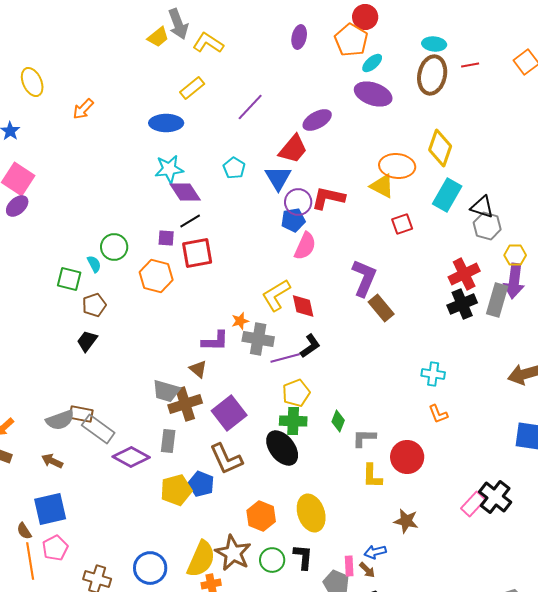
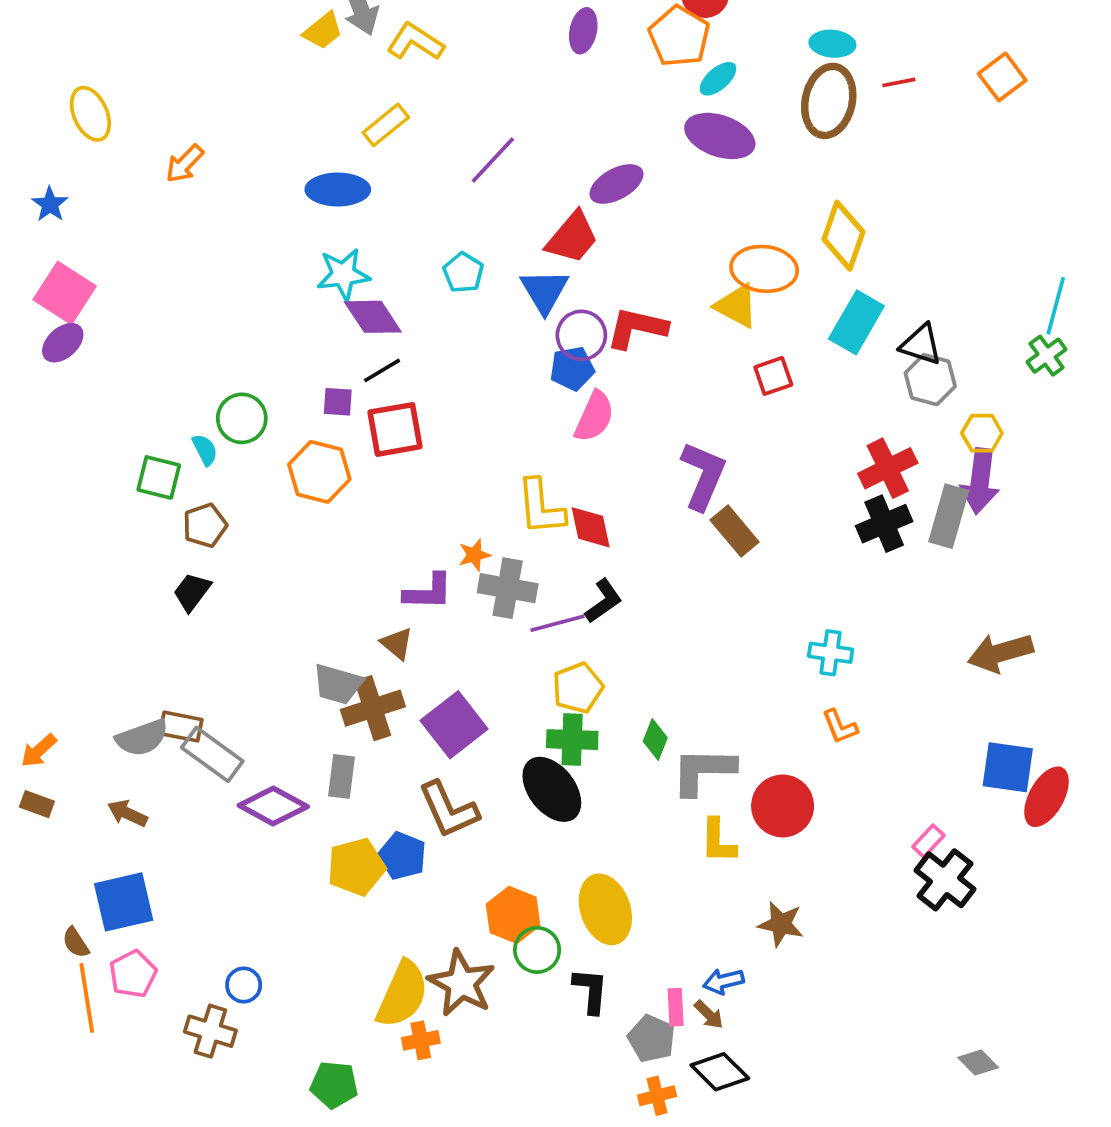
yellow L-shape: (276, 295) -> (541, 507), turned -64
gray L-shape: (364, 438) -> (703, 771), size x1.5
pink rectangle: (473, 504) -> (928, 841), moved, size x0.7
green circle: (272, 560) -> (537, 950), moved
blue circle: (150, 568) -> (244, 985), moved, size x0.6

